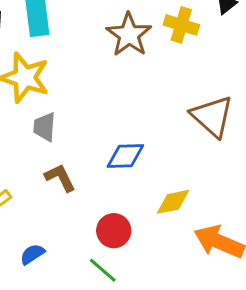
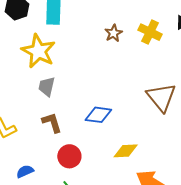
brown star: (129, 35) -> (114, 33), size x0.6
red circle: (114, 231) -> (69, 156), moved

